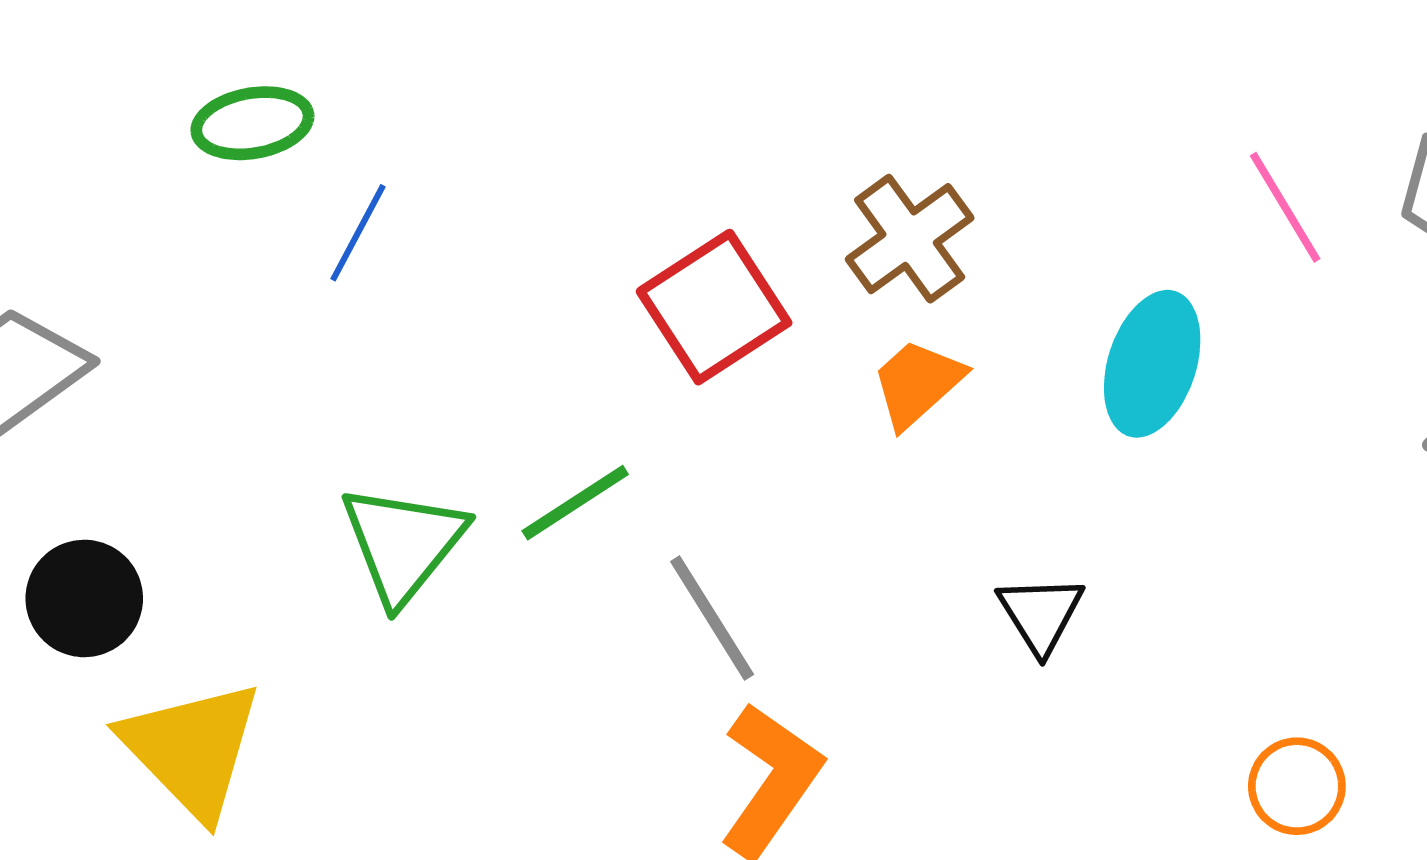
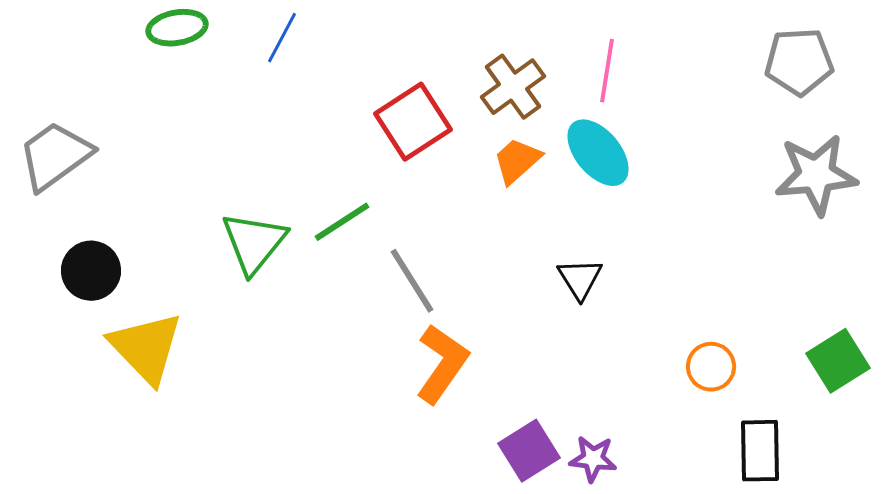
pink line: (1285, 207) -> (607, 71), moved, turned 40
blue line: (358, 233) -> (282, 38), moved
cyan ellipse: (1152, 364) -> (598, 153), moved, turned -58

